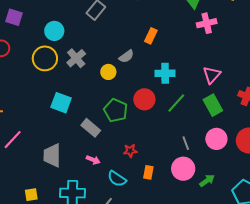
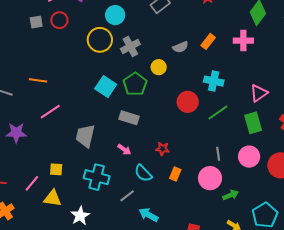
pink cross: (207, 23) -> (243, 41), moved
gray semicircle: (126, 56) -> (181, 47), moved
green pentagon: (116, 110) -> (135, 84), moved
gray rectangle: (91, 128) -> (129, 118), turned -36

